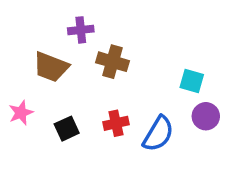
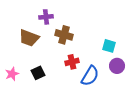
pink star: (21, 113) -> (12, 74), moved
red cross: (116, 123) -> (72, 62), moved

